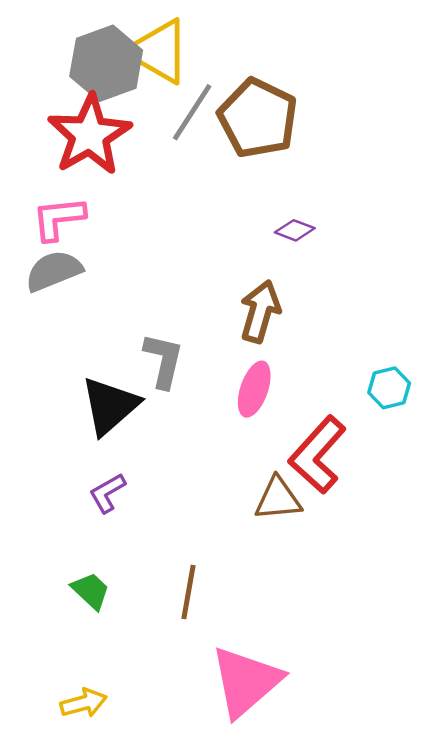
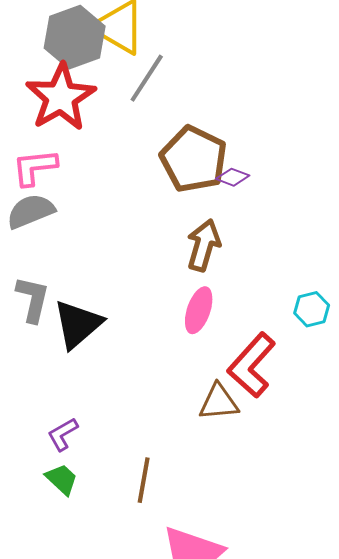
brown pentagon: (258, 118) -> (194, 159), moved
gray L-shape: (164, 360) -> (33, 299), moved
purple L-shape: (107, 493) -> (63, 434), moved

